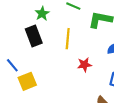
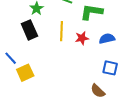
red star: (84, 65) -> (82, 38), moved

